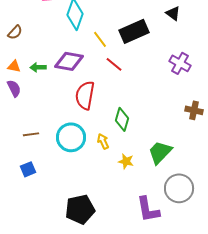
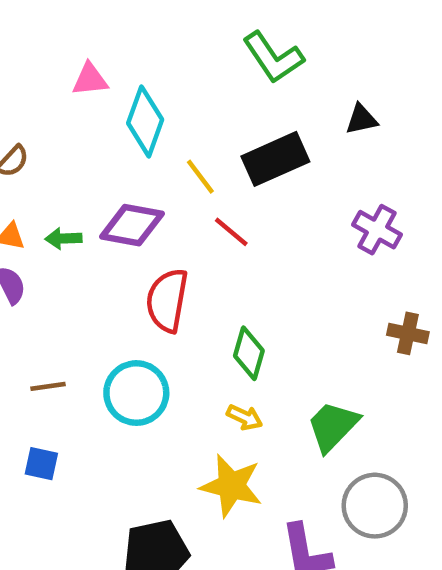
black triangle: (173, 13) -> (362, 119), turned -49
yellow arrow: (103, 141) -> (244, 417), moved, turned 140
yellow star: (126, 161) -> (231, 486), moved, size x1.8
blue square: (28, 169) -> (41, 464), turned 35

